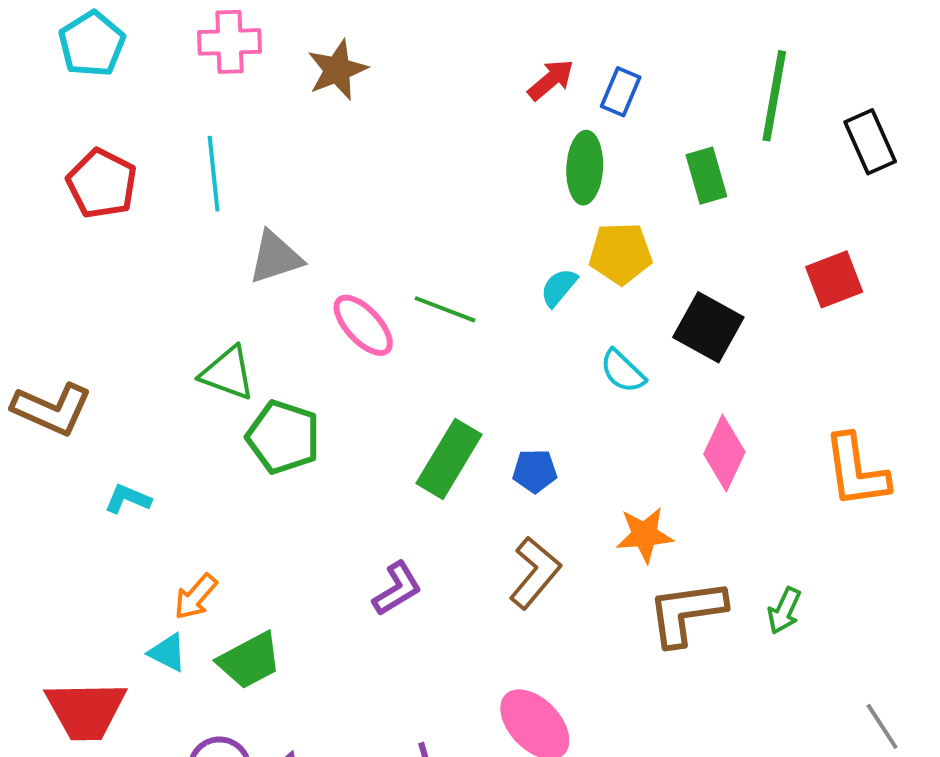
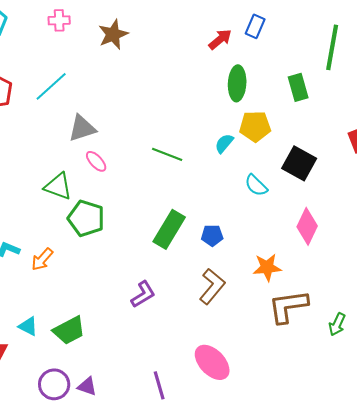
pink cross: (229, 42) -> (59, 20), size x0.7
blue rectangle: (621, 92) -> (255, 26), moved
cyan line: (214, 174) -> (51, 86), turned 54
pink ellipse: (363, 325) -> (96, 161), moved, size x0.7
orange arrow: (196, 597) -> (42, 259), moved
green arrow: (784, 611) -> (337, 324), moved

